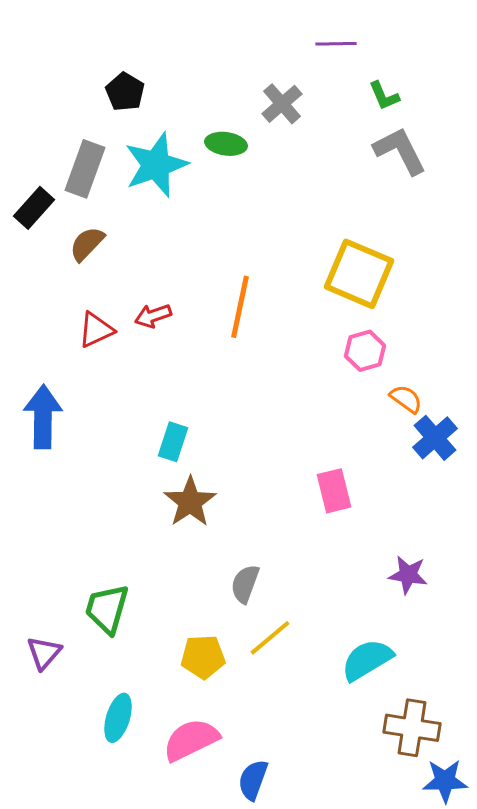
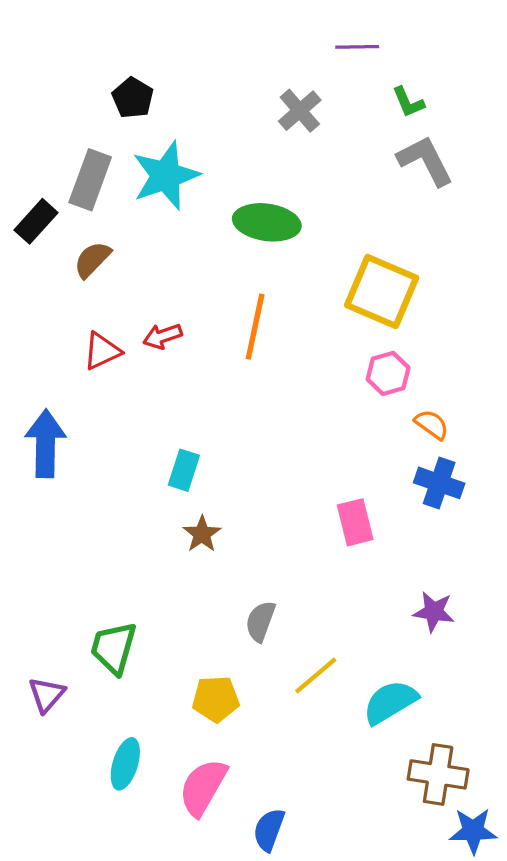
green ellipse: (226, 144) -> (267, 222), moved, size x1.5
blue cross: (435, 438) -> (439, 483), moved, turned -30
brown star: (190, 502) -> (202, 534), size x0.7
yellow line: (270, 638) -> (316, 676), moved
pink semicircle: (191, 740) -> (203, 787), turned -34

